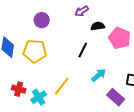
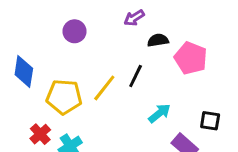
yellow pentagon: (35, 51) -> (64, 97), moved
yellow line: (62, 86) -> (104, 88), moved
red cross: (19, 89) -> (40, 134), turned 32

